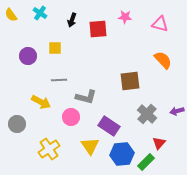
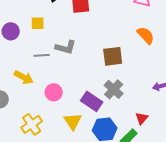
gray L-shape: (86, 97) -> (66, 47), moved
gray cross: (147, 114) -> (114, 89), moved

